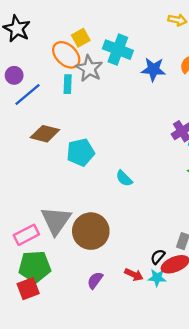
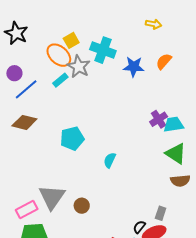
cyan rectangle: (68, 84) -> (60, 80), turned 49
brown diamond: (45, 134) -> (24, 122), moved
cyan semicircle: (124, 178) -> (110, 160), turned 70
brown circle: (91, 231) -> (82, 206), size x0.5

